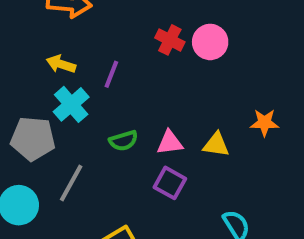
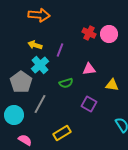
gray pentagon: (33, 139) -> (21, 82), turned 30
pink triangle: (170, 143) -> (89, 69), moved

